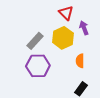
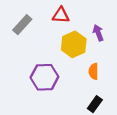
red triangle: (66, 13) -> (61, 15), moved, turned -42
gray rectangle: (35, 41) -> (22, 25), moved

